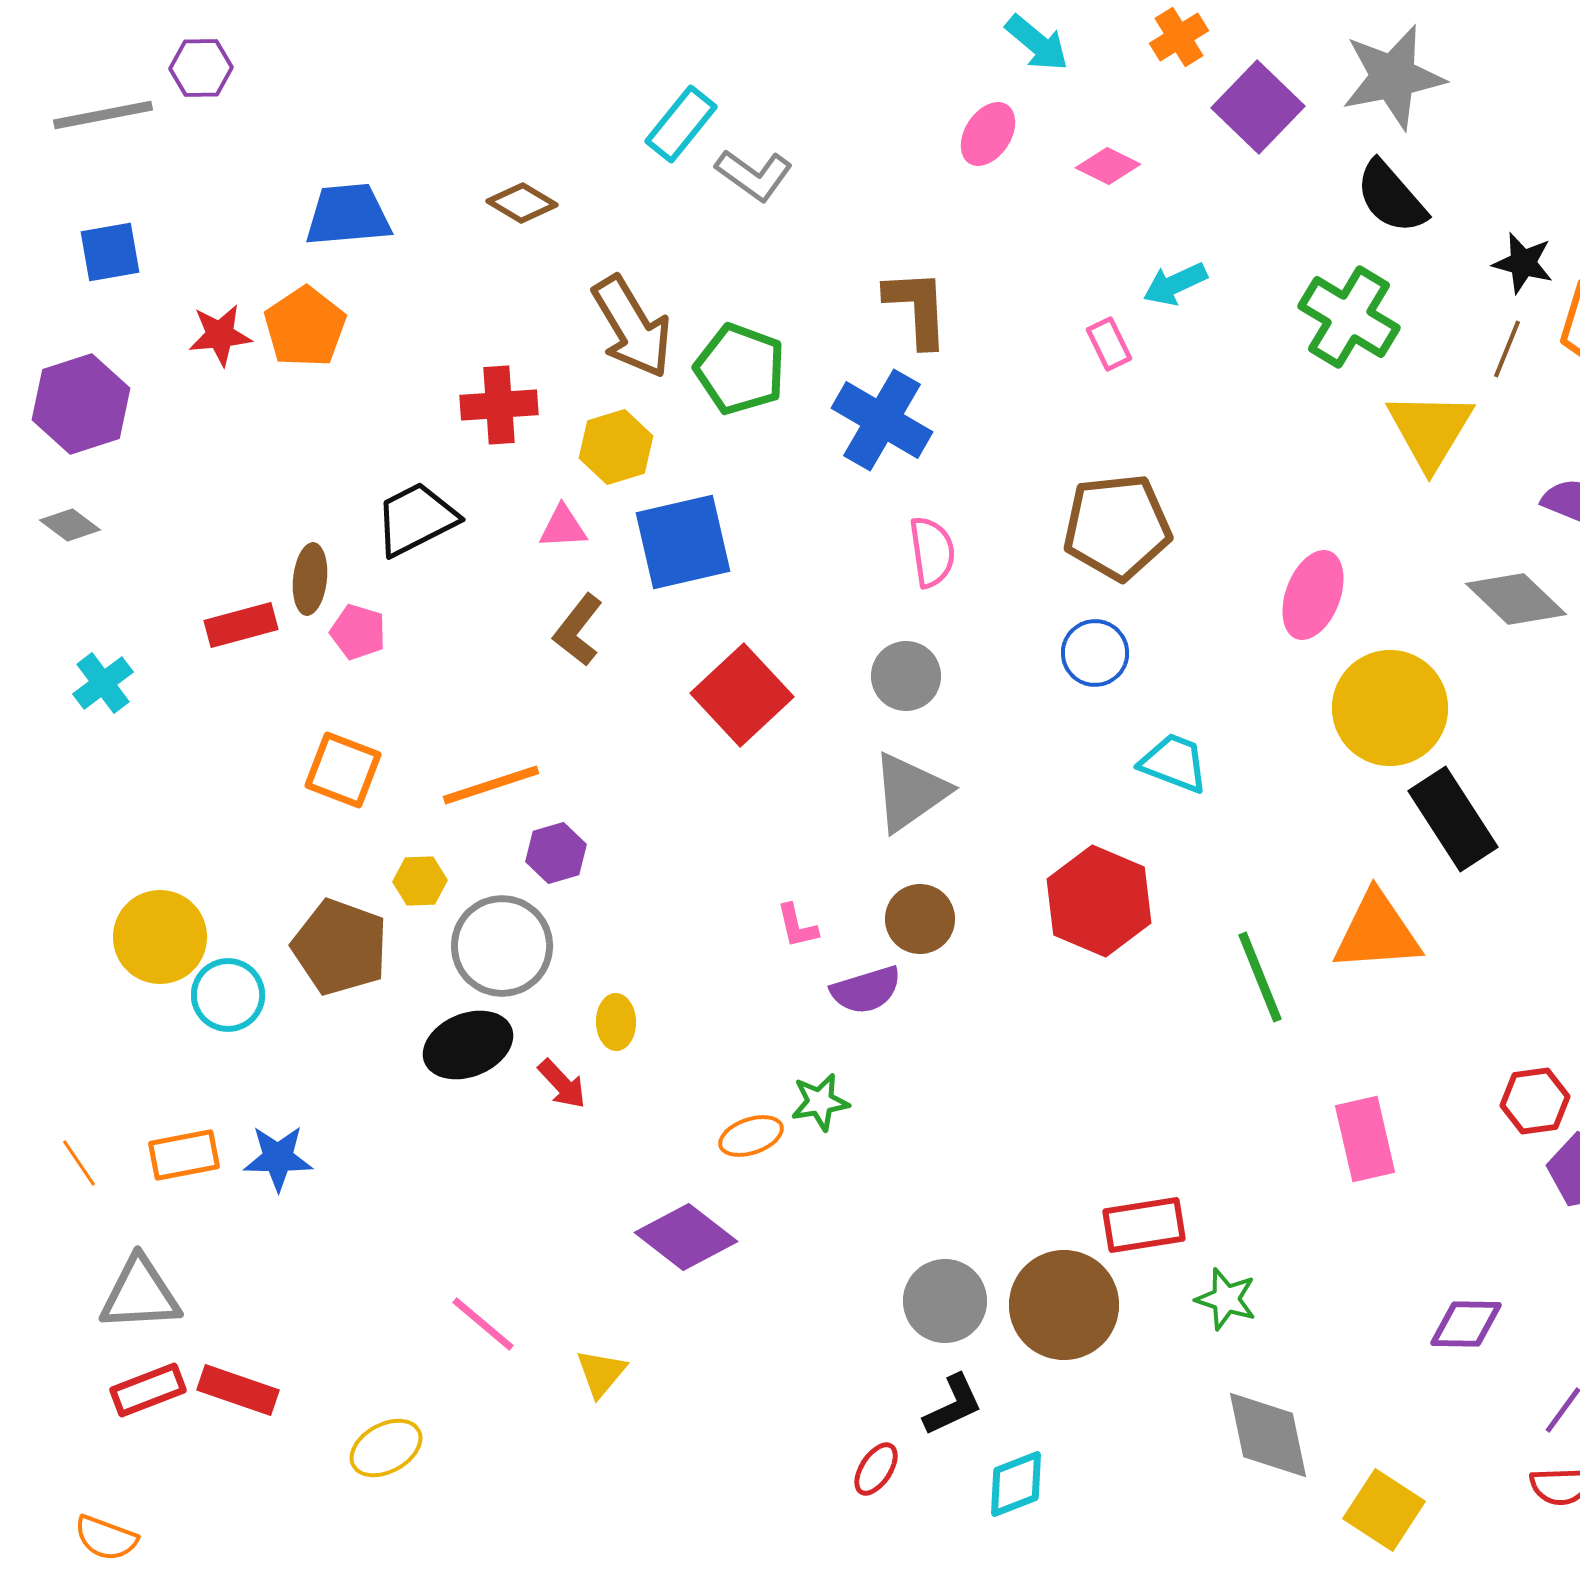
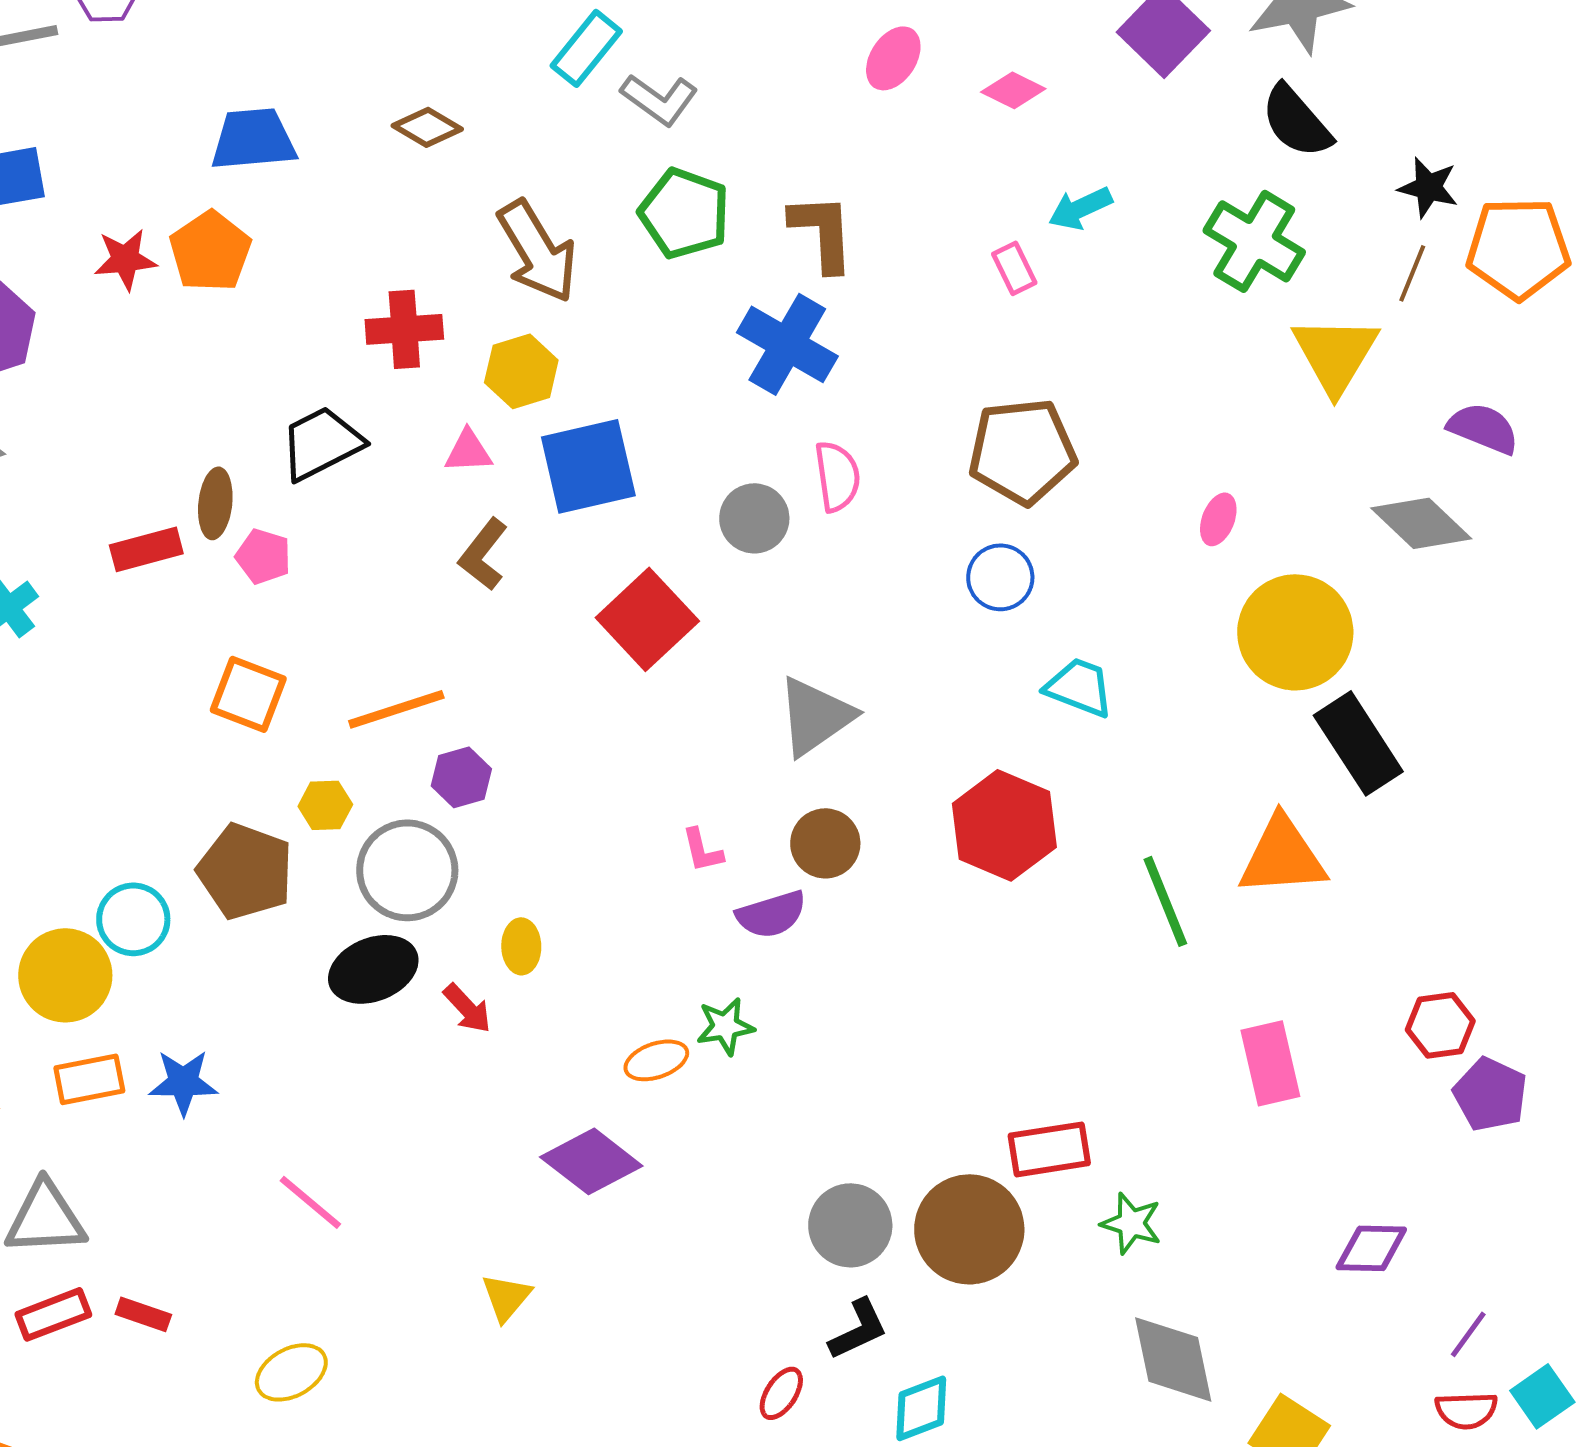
green pentagon: (740, 369) -> (684, 213), moved
pink ellipse: (1313, 595) -> (1218, 519), size x0.6
gray circle: (906, 676) -> (754, 518), moved
yellow circle: (160, 937) -> (65, 975), moved
pink line: (483, 1324) -> (310, 1202), moved
red rectangle: (238, 1390) -> (143, 1314), size x0.7

